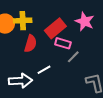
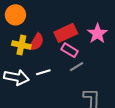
yellow cross: (23, 21) -> (21, 45), moved

